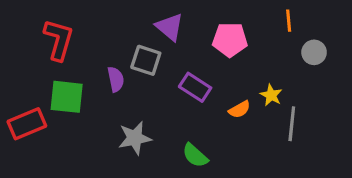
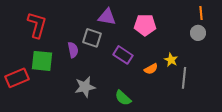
orange line: (289, 21) -> (201, 13), moved
purple triangle: (170, 27) -> (107, 17), turned -30

